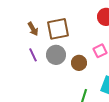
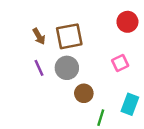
brown circle: (79, 63) -> (84, 93), moved

